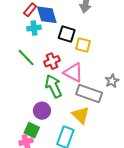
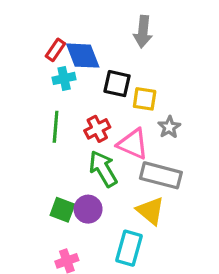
green line: (26, 58) -> (56, 127), turned 54
gray star: (112, 81) -> (169, 127), moved
green square: (32, 130) -> (62, 210), moved

